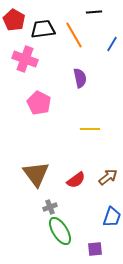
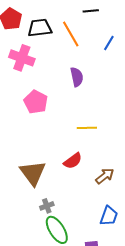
red semicircle: (76, 180) -> (73, 161), moved

